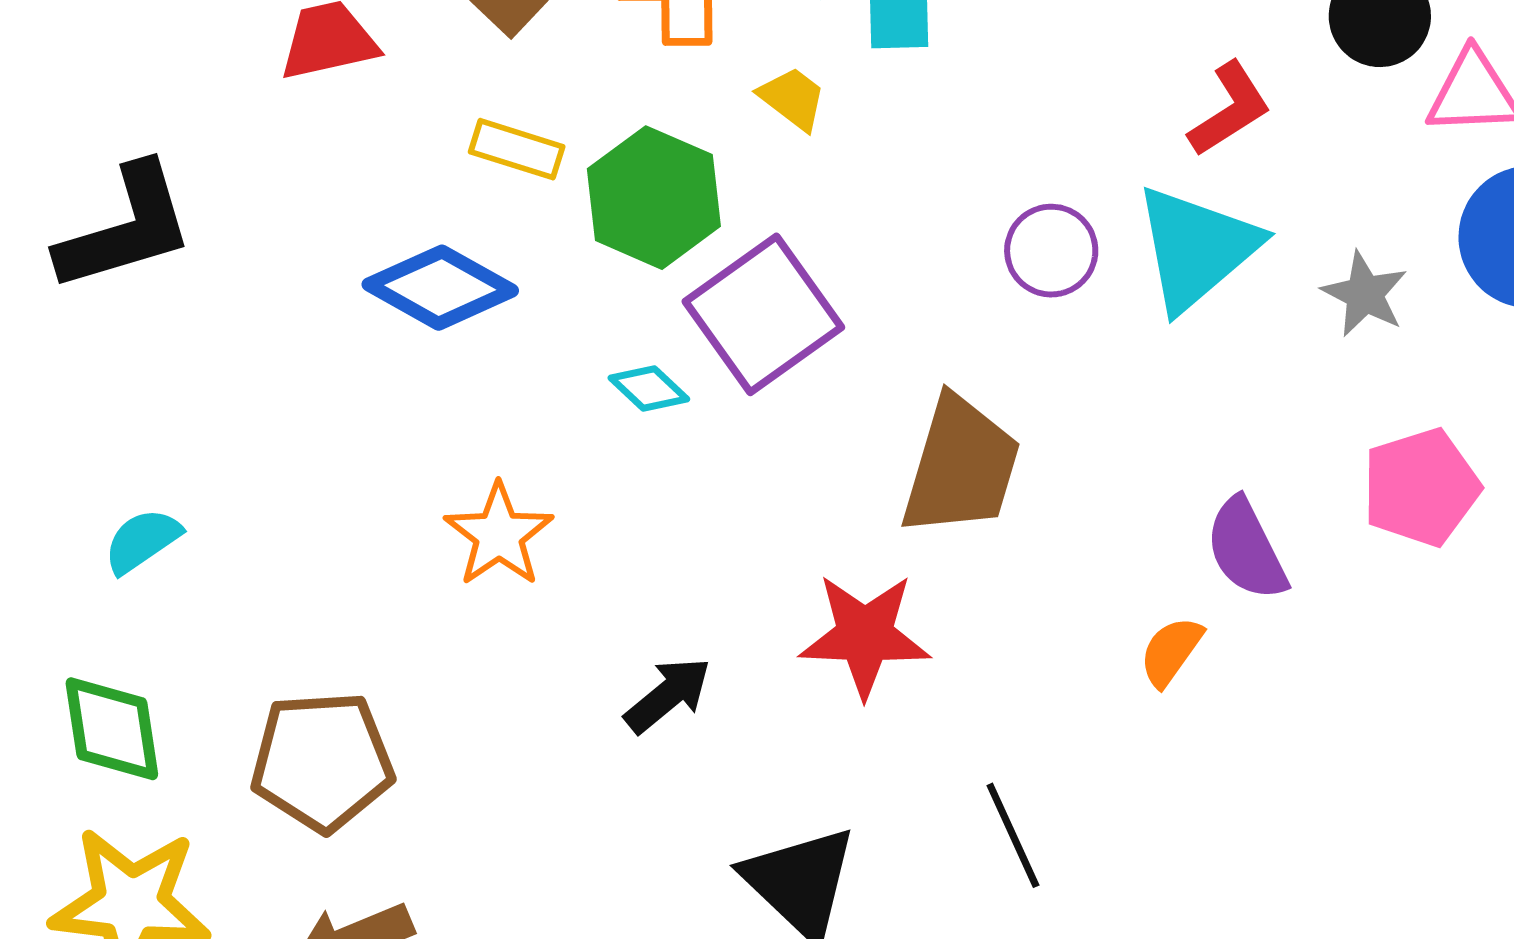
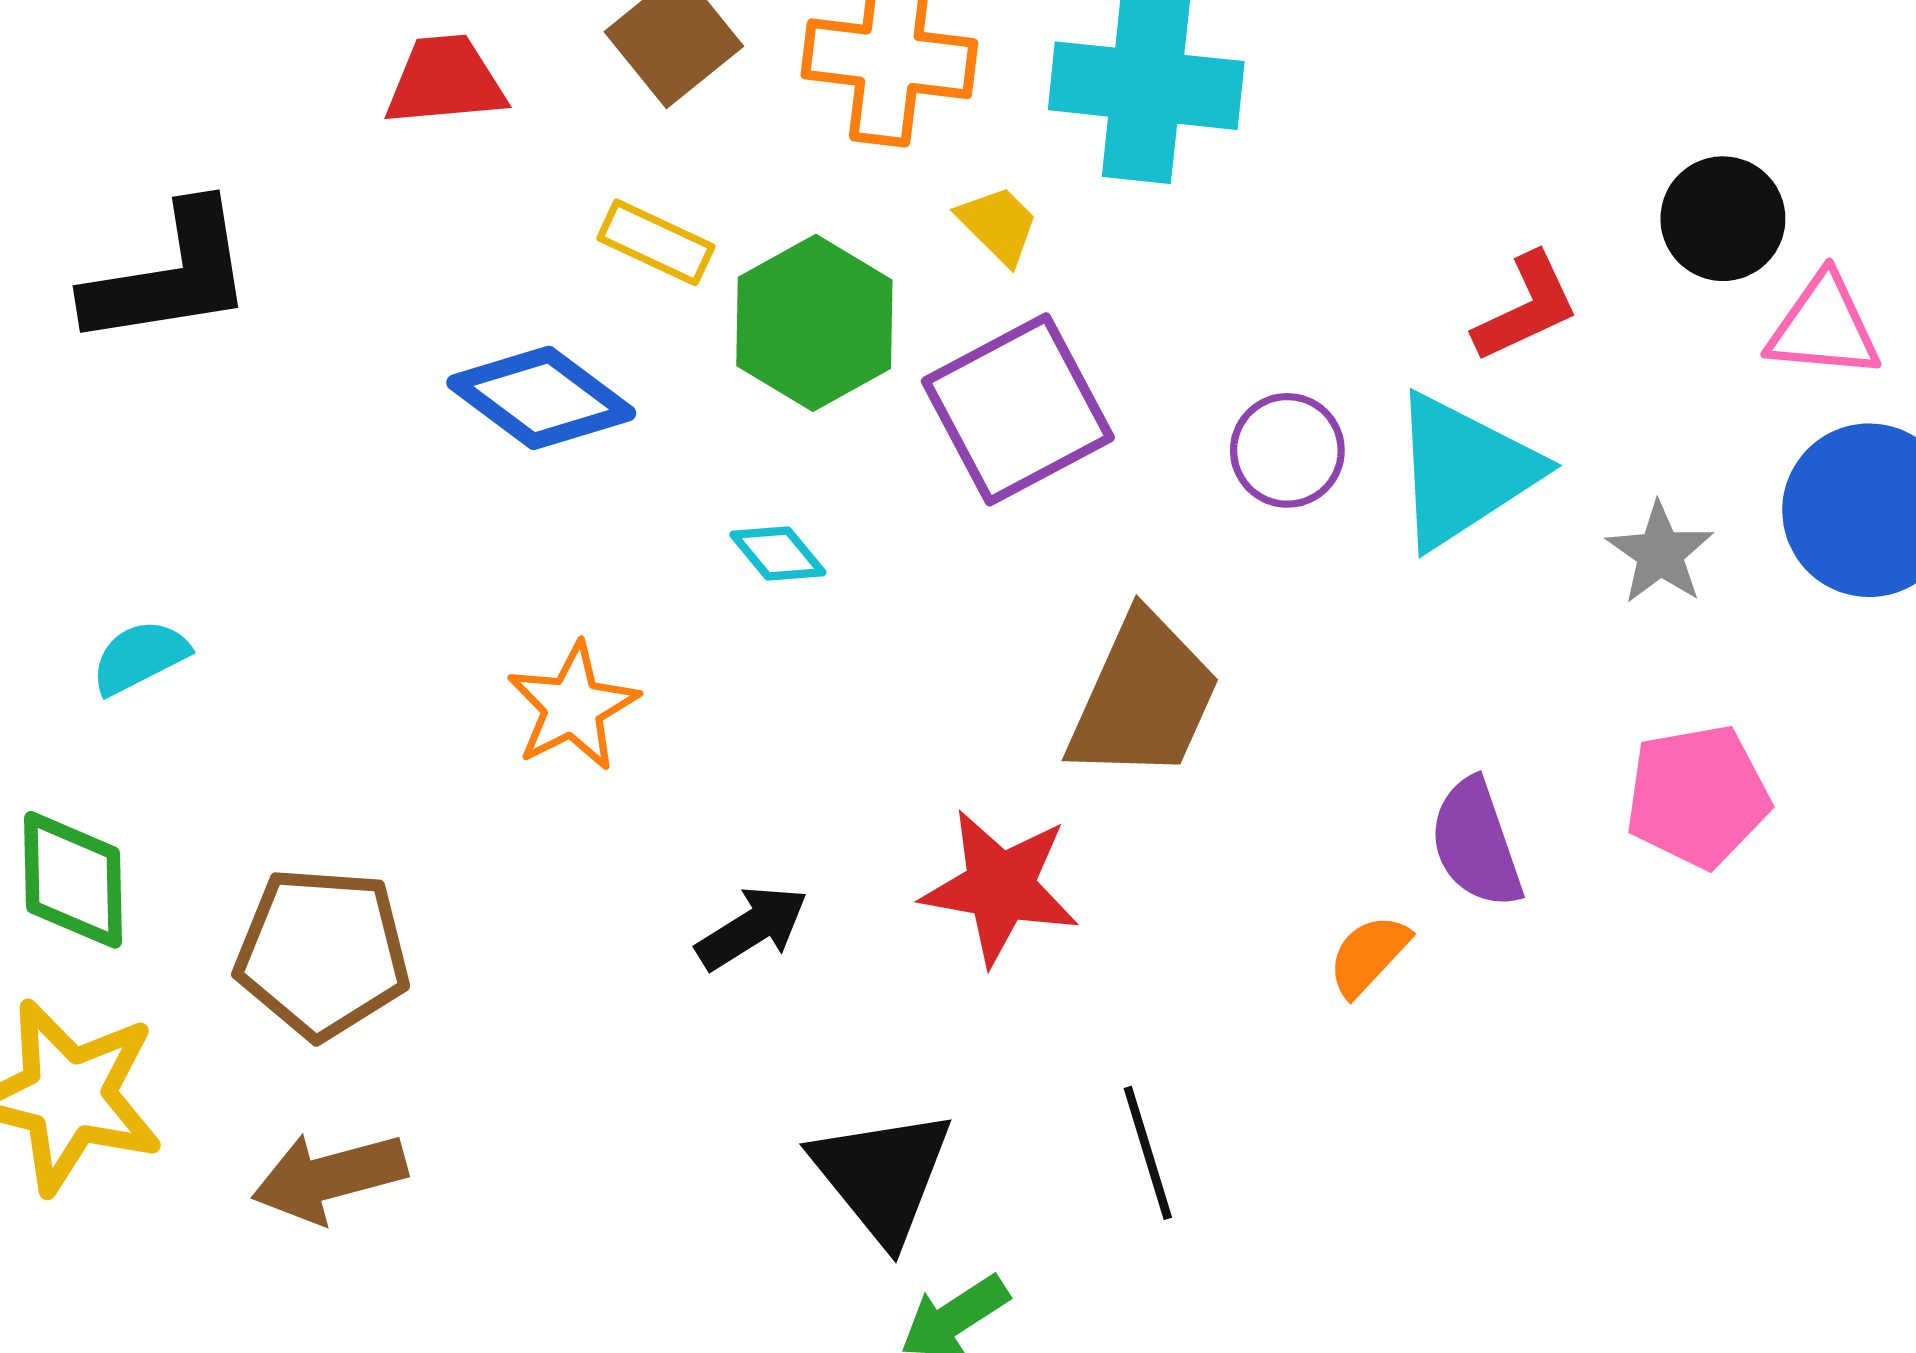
purple square: (763, 314) -> (1018, 409), moved

